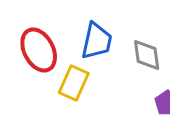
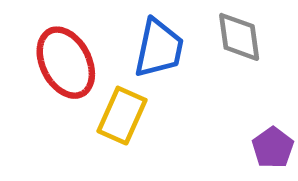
gray diamond: (147, 55) -> (239, 37), moved

